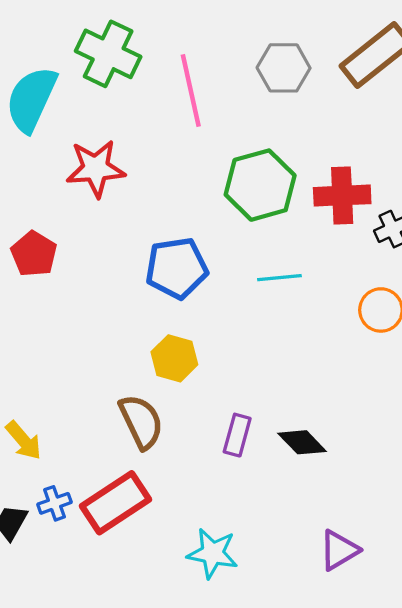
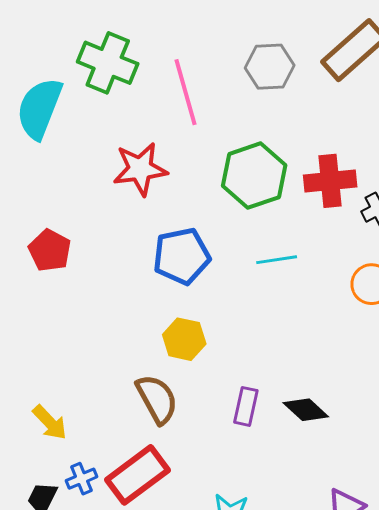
red star: (96, 168) -> (140, 169), moved

